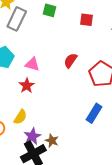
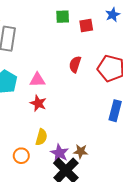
green square: (50, 10) -> (63, 17), moved
red square: (87, 20) -> (86, 25), moved

